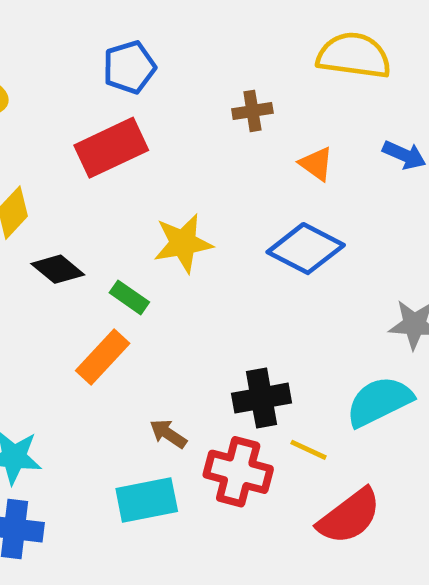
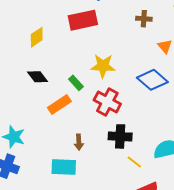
black diamond: (58, 269) -> (37, 77), moved
brown arrow: (168, 434) -> (79, 142), turned -140
red cross: (238, 472) -> (107, 102), moved

